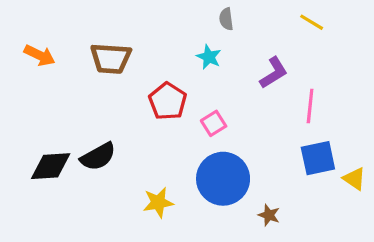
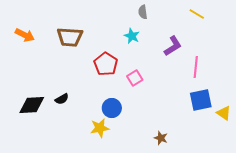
black semicircle: (98, 157) -> (62, 99), size x0.6
blue circle: (223, 179) -> (112, 108), moved, size x0.6
brown star: (269, 215) -> (161, 138), moved

